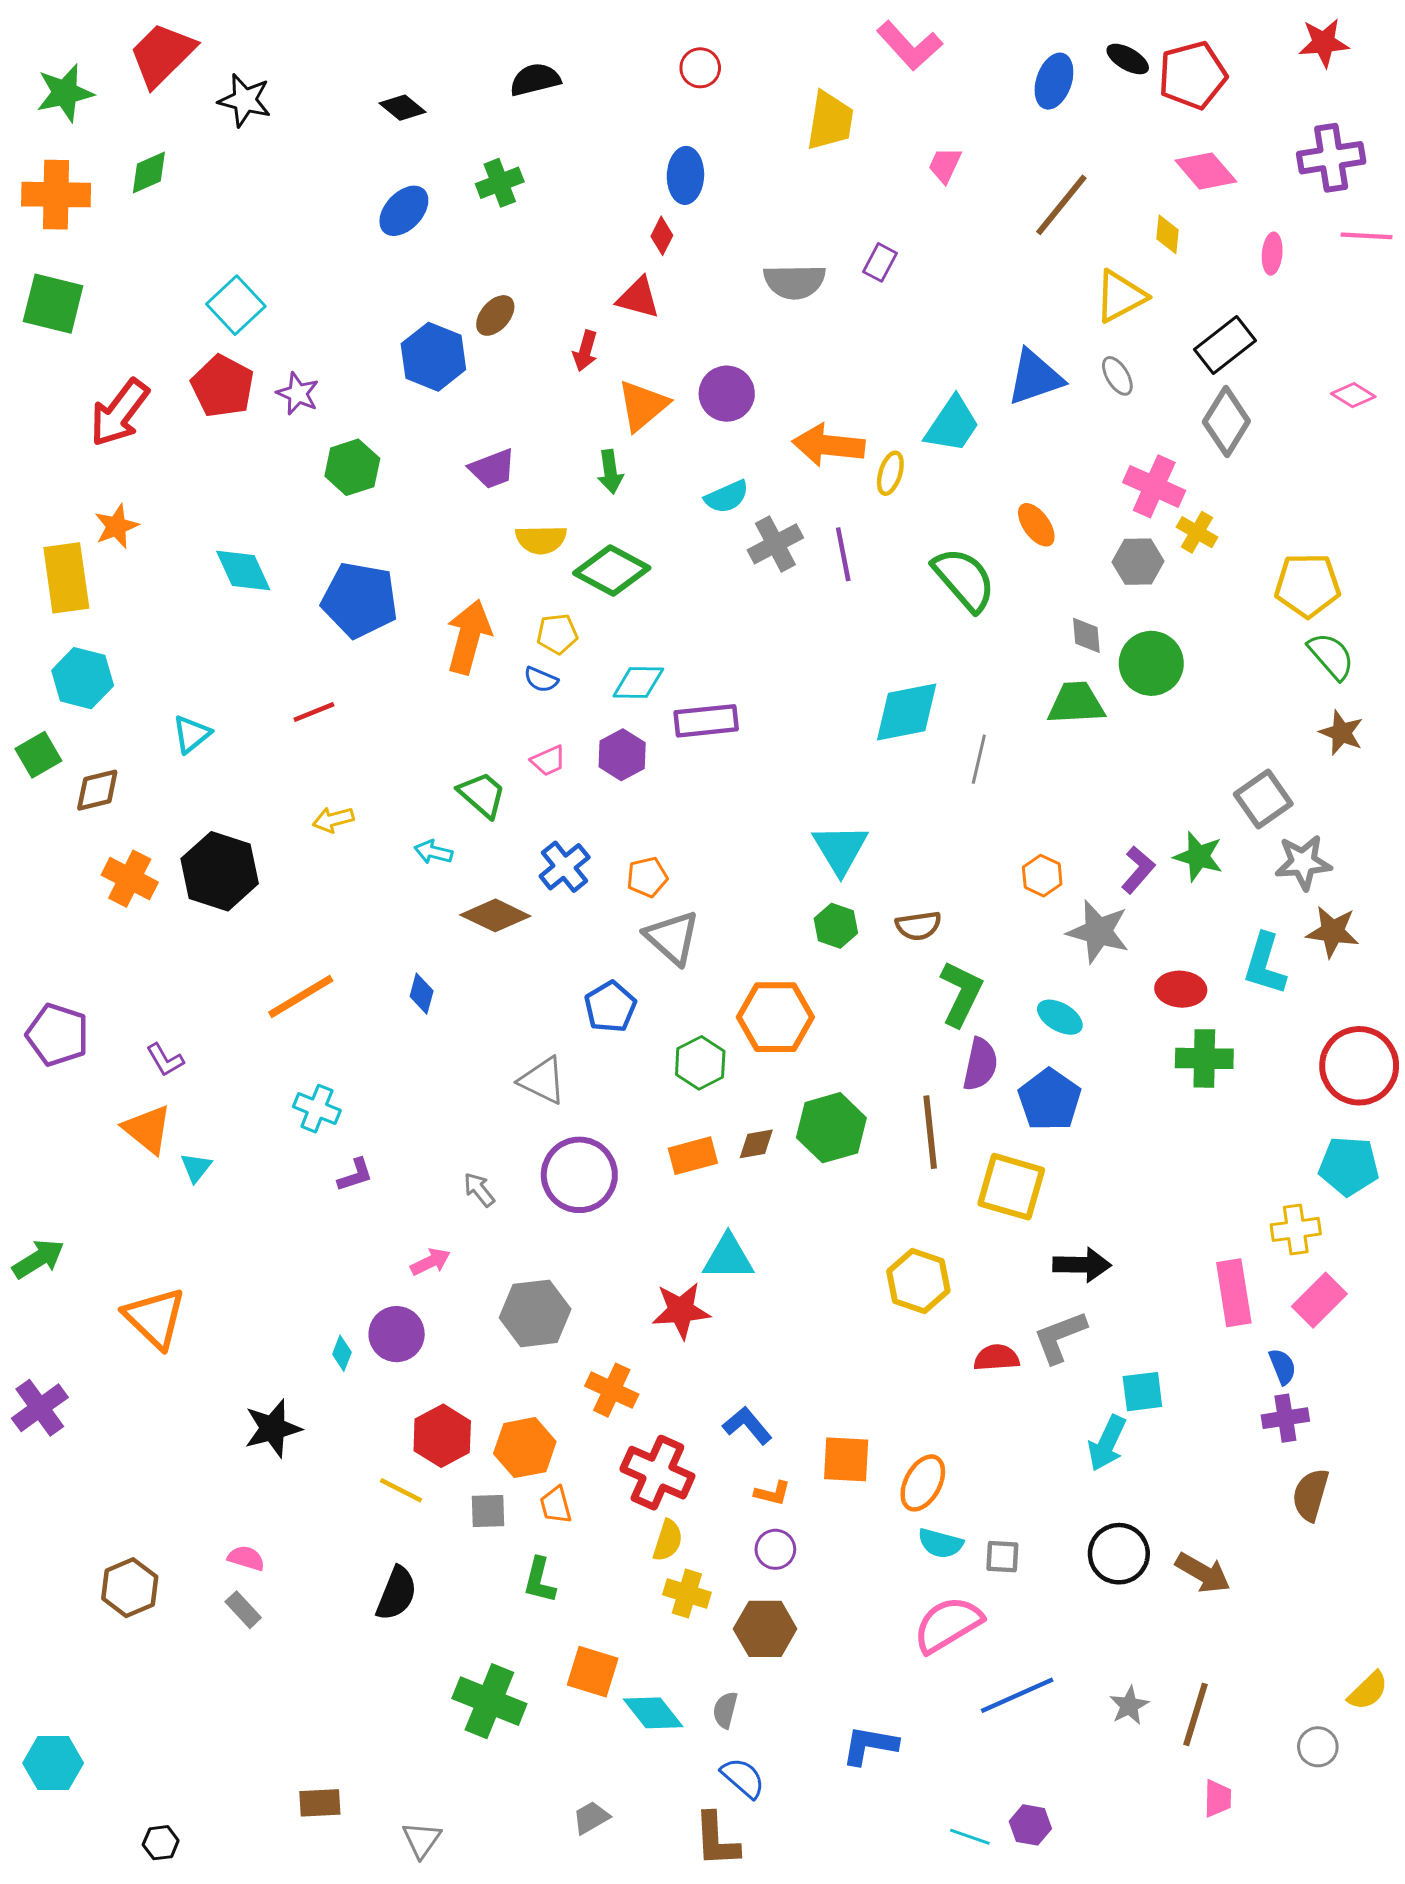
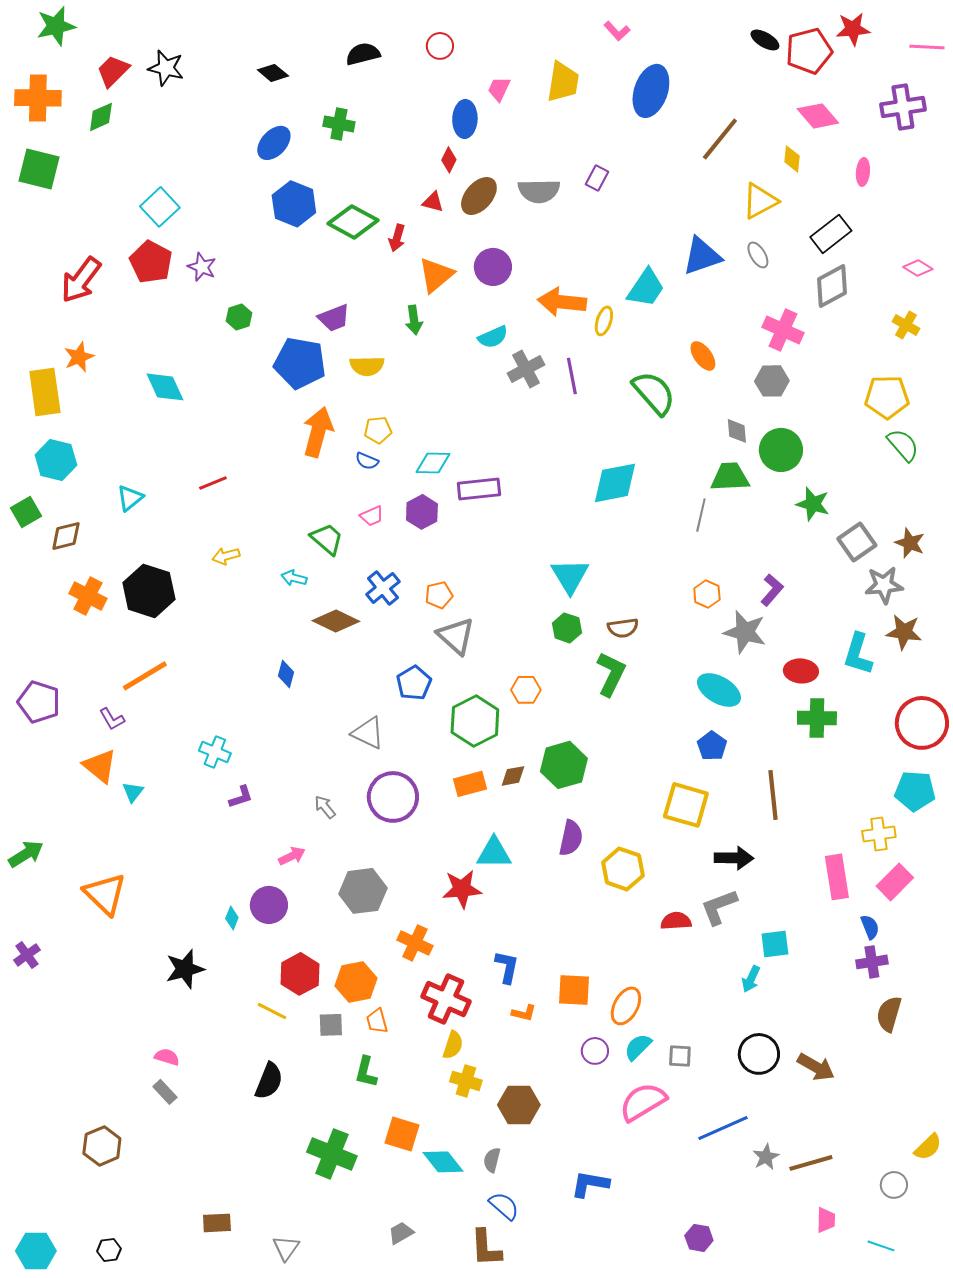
red star: (1324, 43) -> (853, 29), moved
pink L-shape: (910, 46) -> (617, 31), size x0.6
red trapezoid: (162, 55) -> (113, 71), moved, size x0.7
red circle: (700, 68) -> (440, 46), moved
blue ellipse: (1054, 81) -> (651, 91), moved, size x1.4
green star: (65, 93) -> (56, 26), moved
pink trapezoid: (945, 165) -> (499, 89), moved
green cross: (500, 183) -> (339, 124), turned 32
orange cross: (56, 195) -> (38, 98), moved
pink line: (1366, 236) -> (927, 47), moved
red triangle: (638, 298) -> (433, 202), size x0.7
green square: (53, 304) -> (39, 169), moved
brown ellipse: (495, 315) -> (479, 196), moved, size x1.4
blue hexagon: (433, 357) -> (294, 204), moved
gray diamond: (1226, 422) -> (832, 286), turned 30
green hexagon: (352, 467) -> (239, 317), size x0.7
yellow cross: (1197, 532) -> (906, 325), moved
green diamond: (612, 570) -> (353, 222), moved
blue pentagon: (360, 600) -> (300, 363), moved
brown star: (1341, 733) -> (910, 543), moved
gray line: (979, 759) -> (701, 515), moved
green star: (1198, 856) -> (813, 504), moved
green L-shape: (961, 994) -> (611, 674), moved
orange line: (301, 996) -> (145, 676), moved
orange hexagon: (775, 1017) -> (526, 690), size x0.6
cyan ellipse: (1060, 1017) -> (719, 690), size x1.4
green hexagon: (700, 1063) -> (475, 721), size x1.4
purple semicircle: (980, 1064) -> (571, 838), moved
blue pentagon: (1050, 1100) -> (712, 746), size x0.7
brown line: (930, 1132) -> (773, 795), moved
purple cross: (40, 1408) -> (27, 955), size x0.7
blue L-shape: (747, 1425) -> (507, 967), turned 52
cyan arrow: (1107, 1443) -> (751, 979), size x0.7
cyan semicircle: (940, 1543) -> (638, 1047), turned 120
purple circle: (775, 1549) -> (595, 1051), moved
brown hexagon: (130, 1588) -> (102, 1146), moved
blue line: (1017, 1695) -> (723, 1128), moved
brown line: (1195, 1714) -> (811, 1163), turned 57
cyan hexagon: (53, 1763) -> (36, 1251), moved
cyan line: (970, 1837) -> (881, 1246), moved

